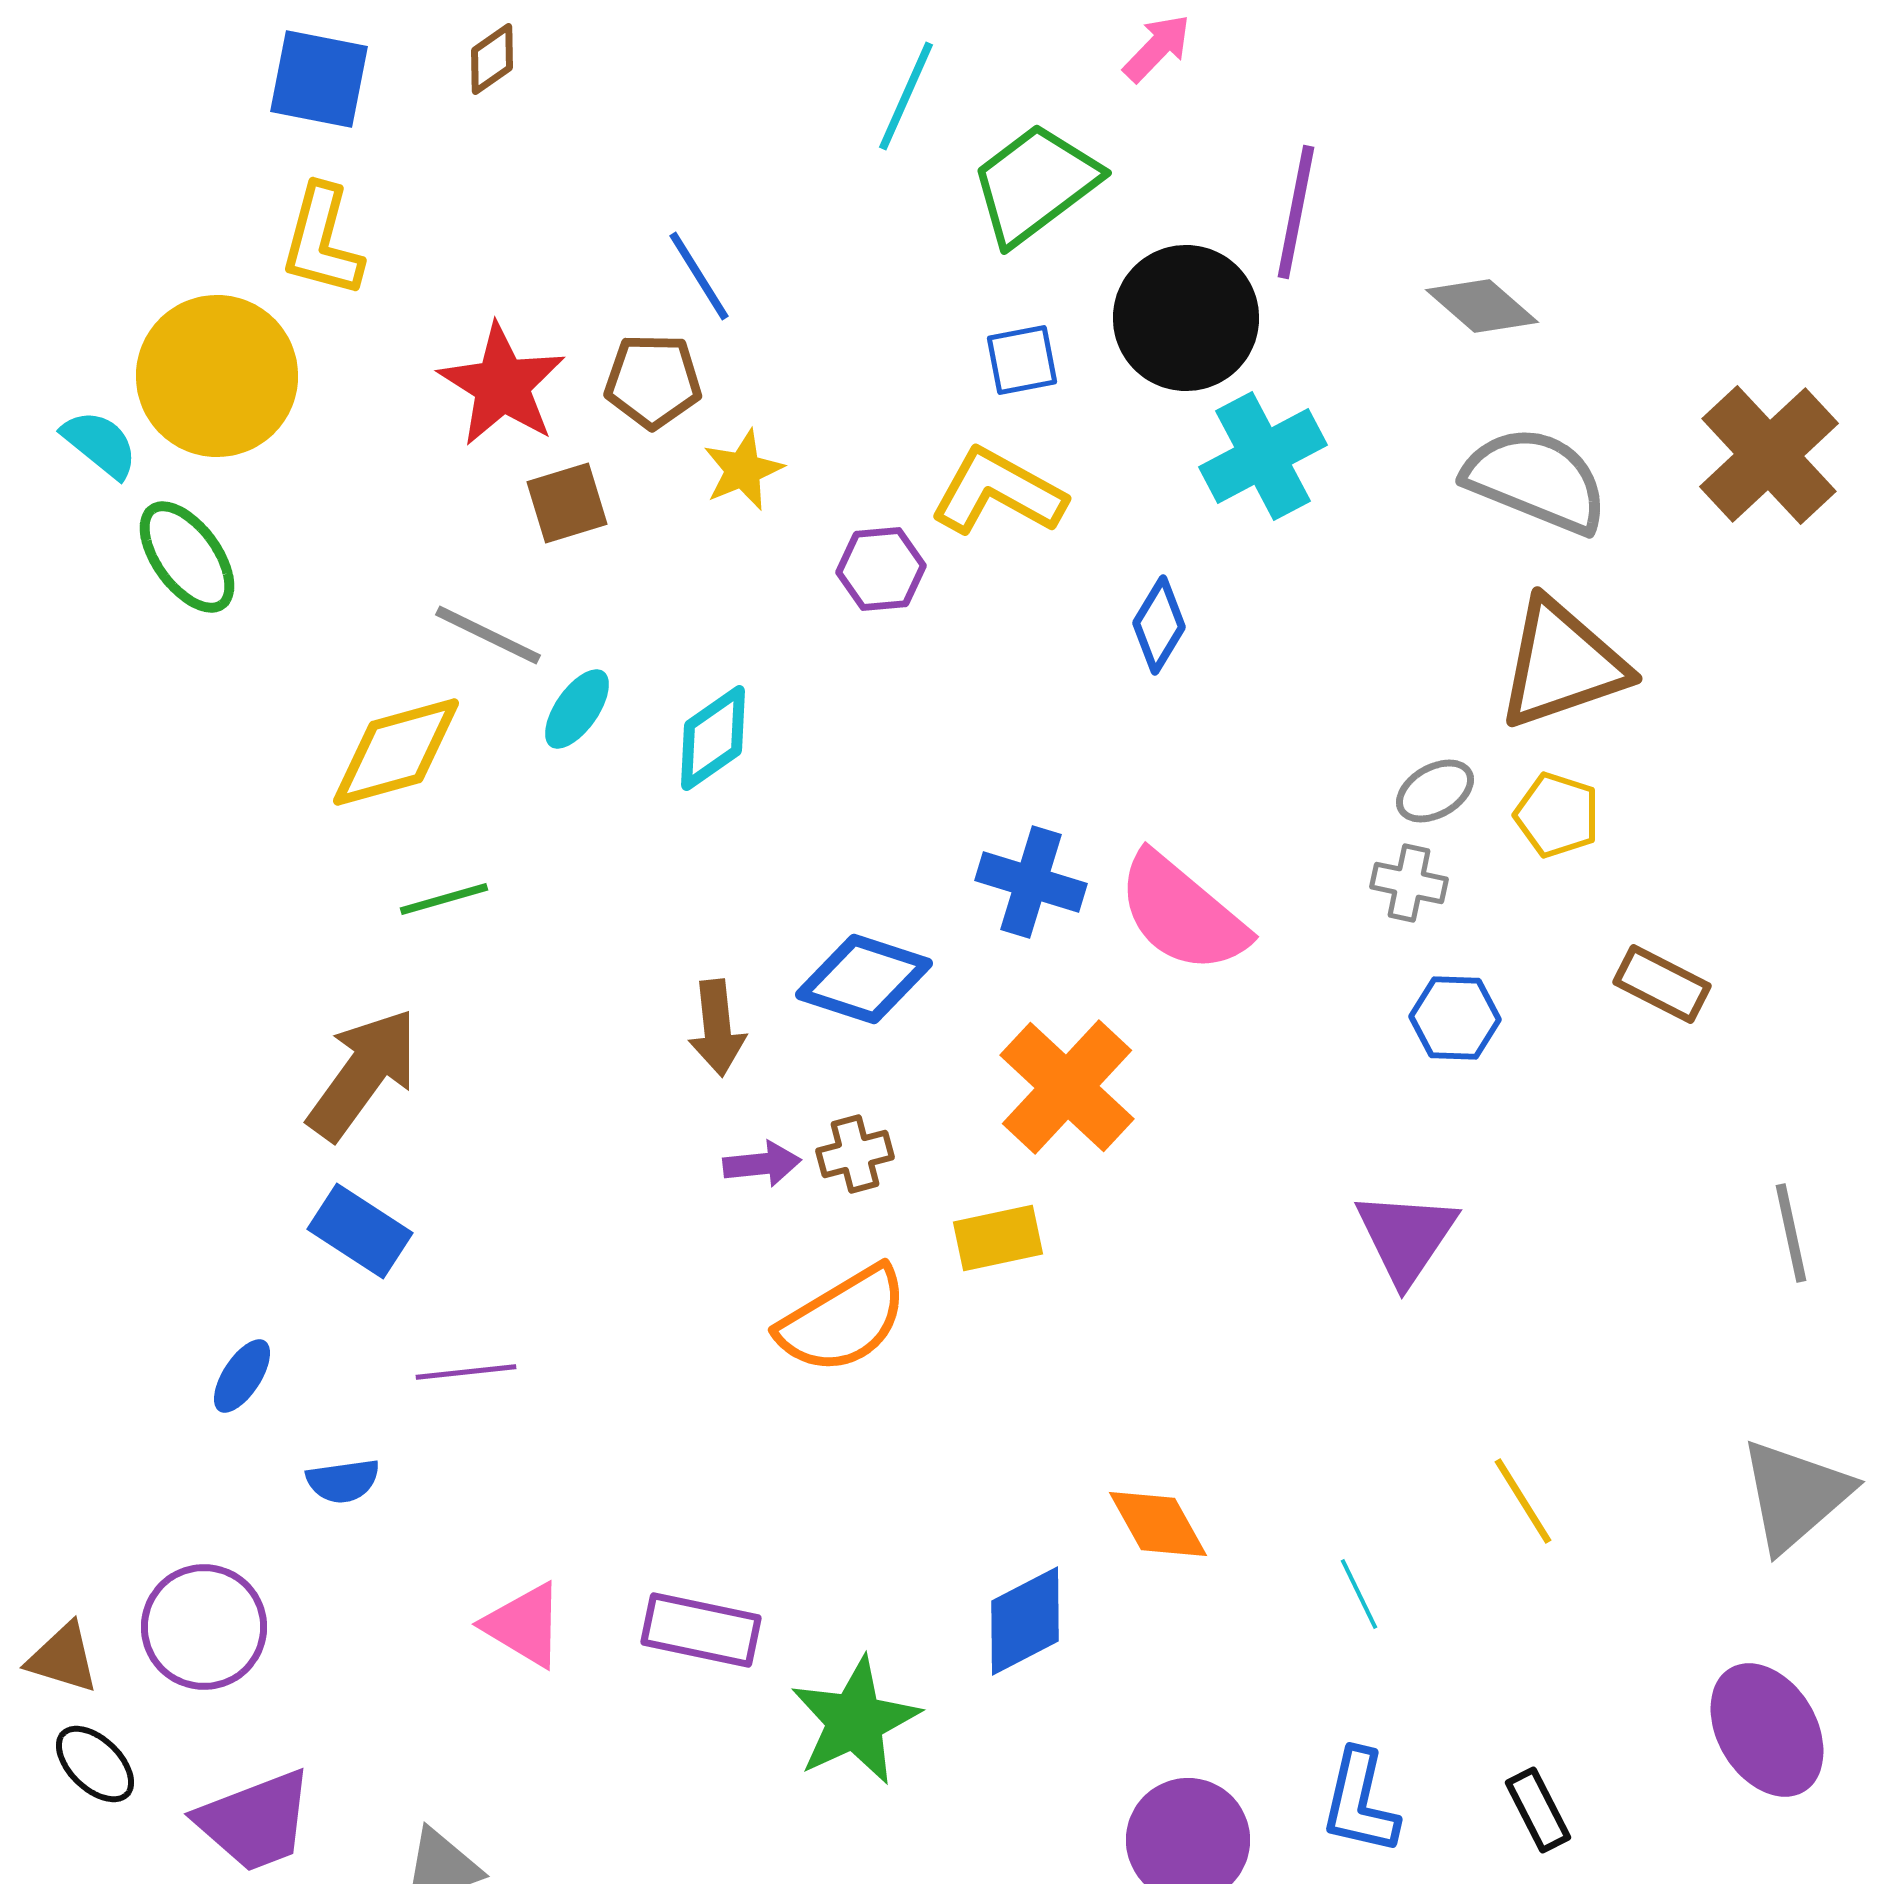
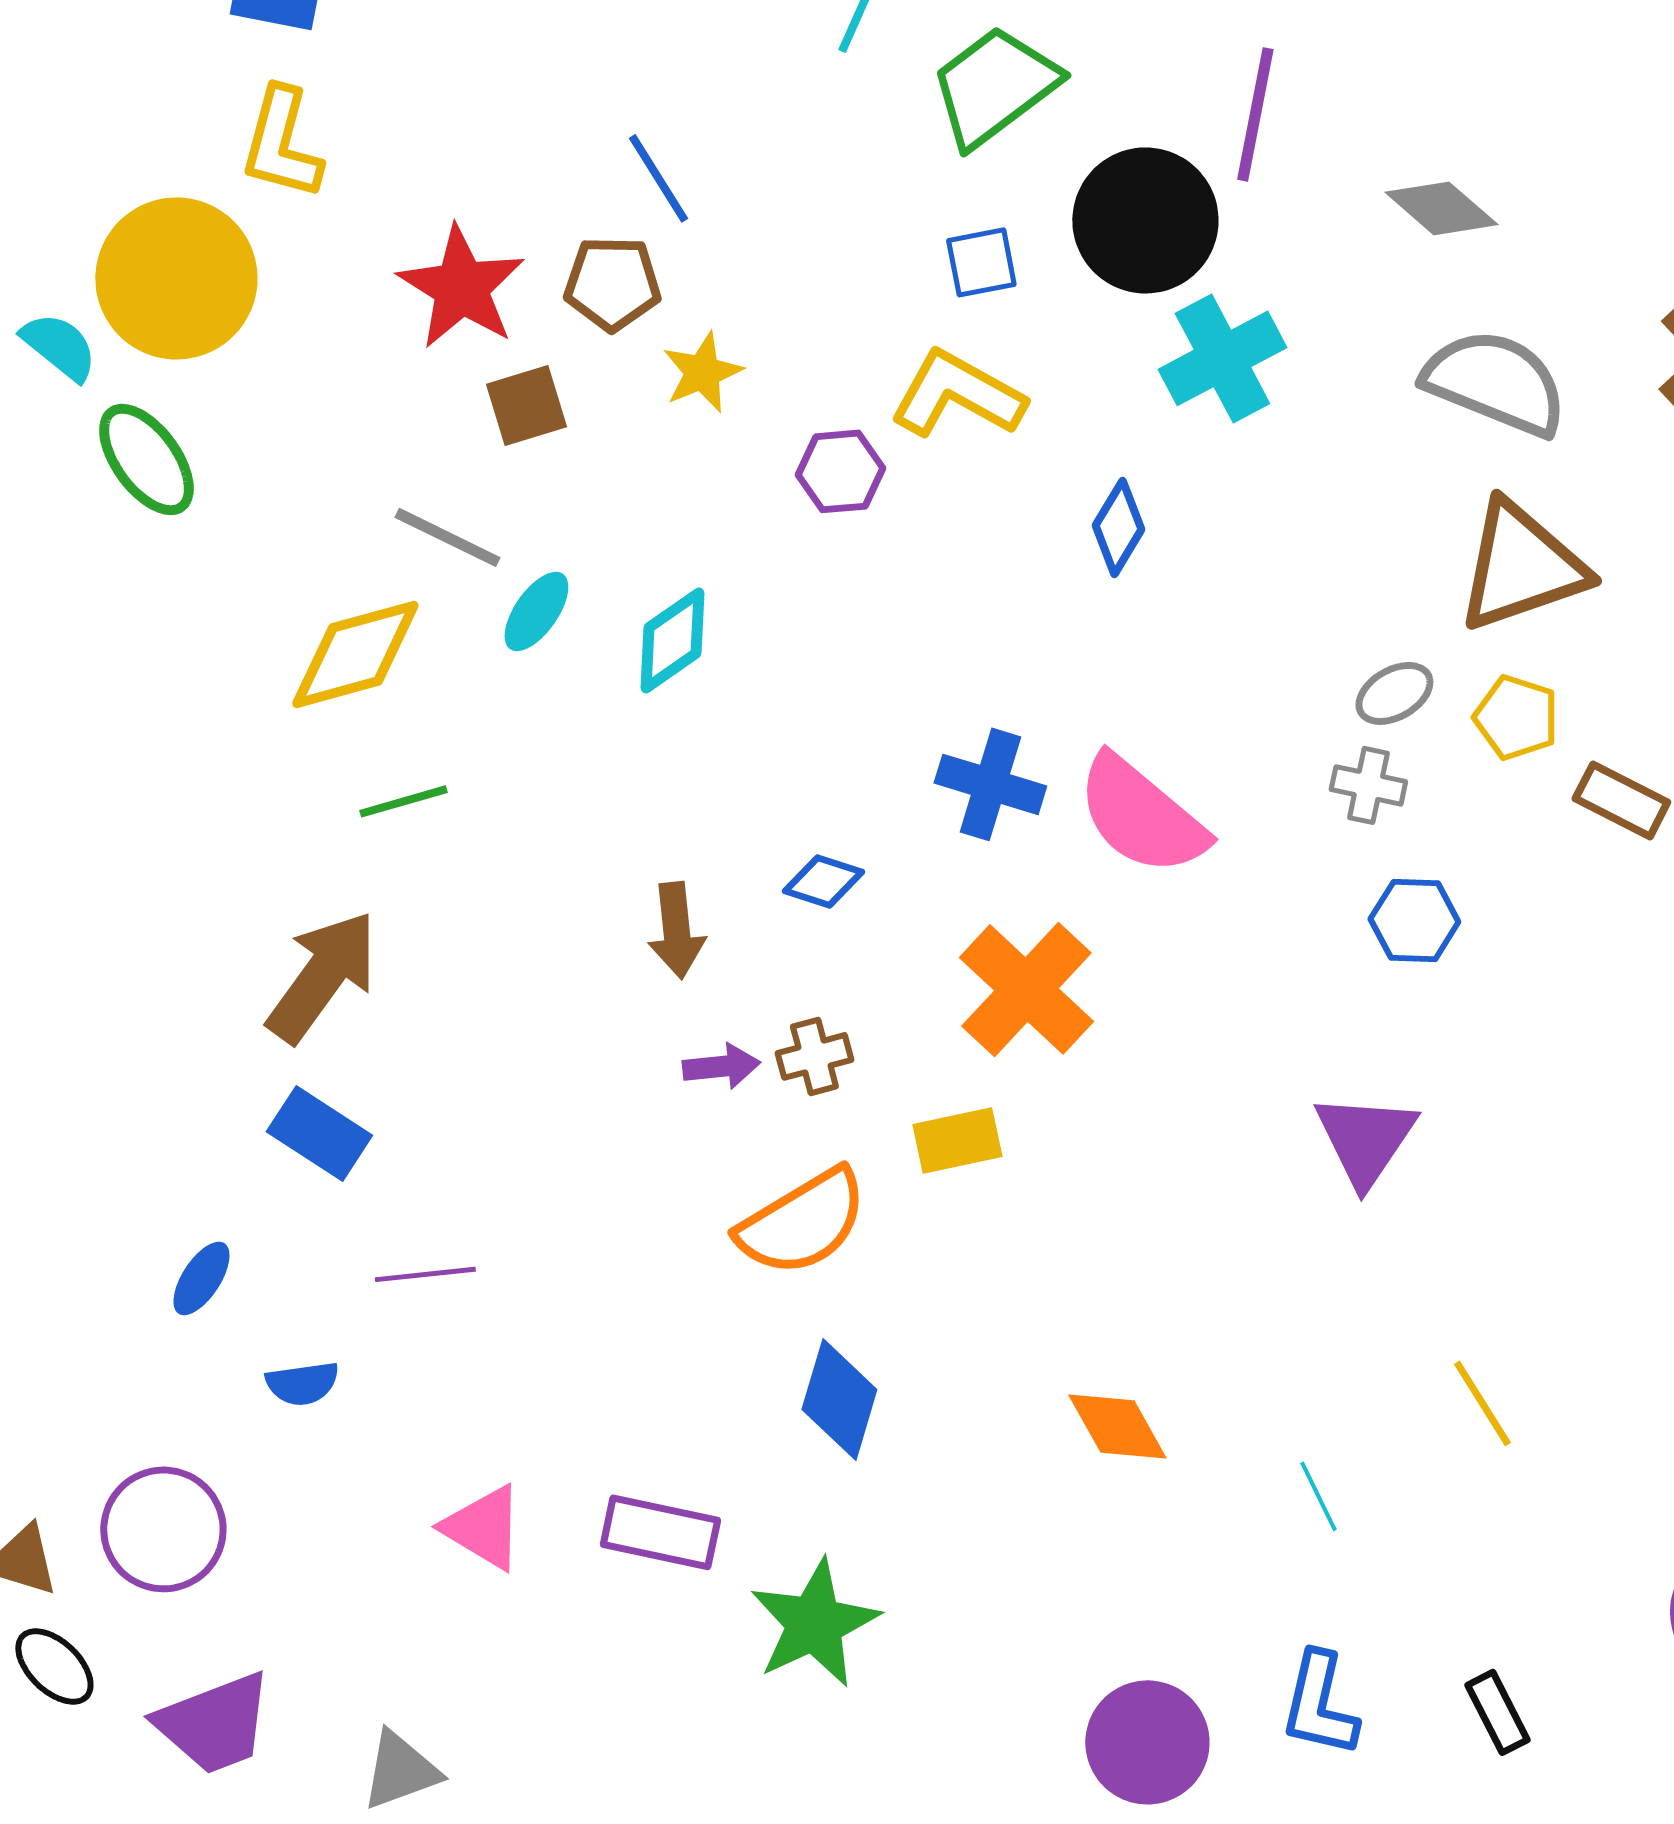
blue diamond: (864, 979) -> (823, 881), size x0.6
brown rectangle: (1662, 984) -> (1621, 800), moved
blue diamond: (1025, 1621) -> (839, 1399), moved, turned -46

